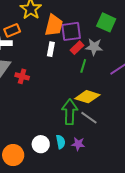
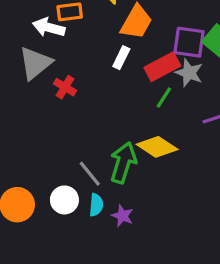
purple square: (71, 31) -> (189, 42), moved
red rectangle: (77, 48) -> (162, 67), size x1.5
gray line: (89, 118) -> (90, 174), moved

